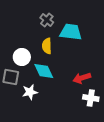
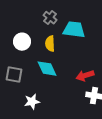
white circle: (22, 57) -> (22, 42), moved
white star: (30, 92) -> (32, 102), moved

